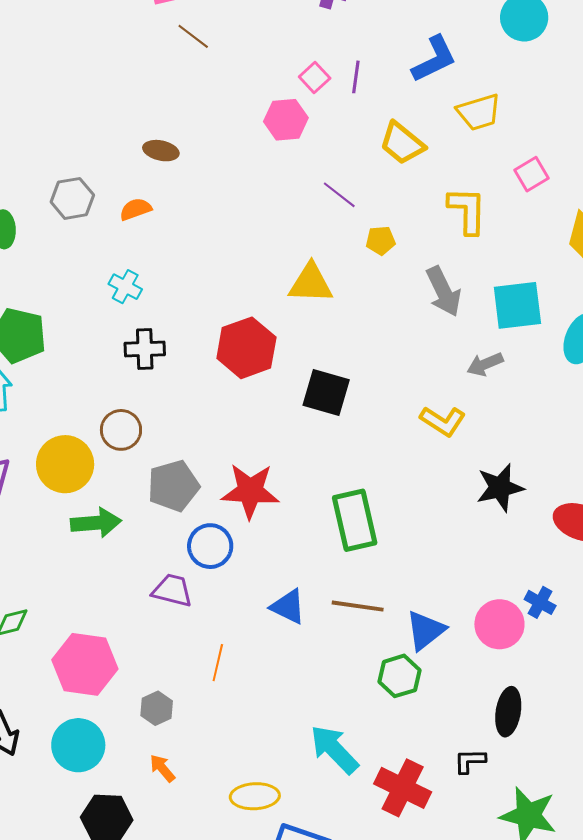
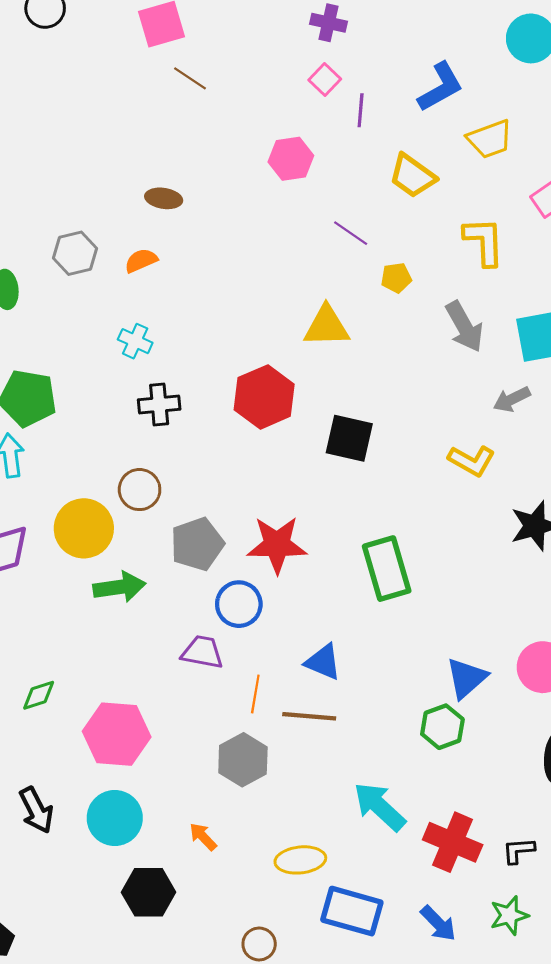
pink square: (315, 78) -> (325, 80), moved
brown line: (358, 606) -> (309, 716), moved
orange line: (218, 663) -> (255, 694), moved
gray hexagon: (157, 708) -> (243, 760), moved, size x1.5
black L-shape: (470, 761) -> (518, 851), moved

